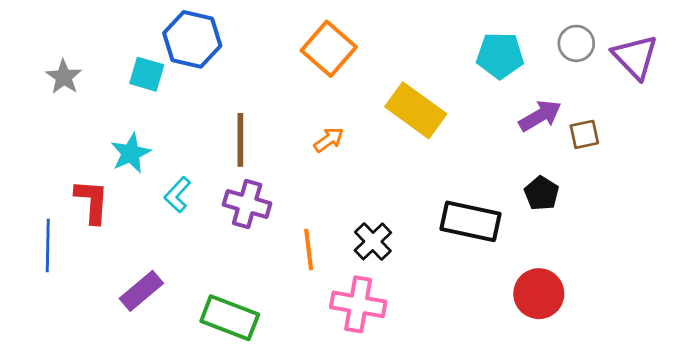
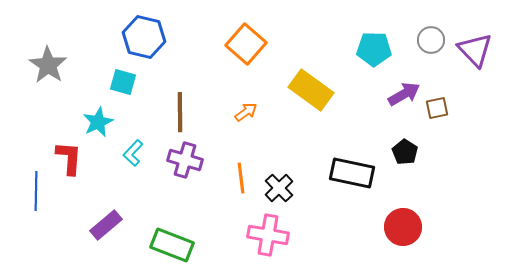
cyan square: (147, 74) -> (123, 82), moved
gray star: (64, 77) -> (48, 65), size x1.4
orange line: (309, 250) -> (241, 178), moved

